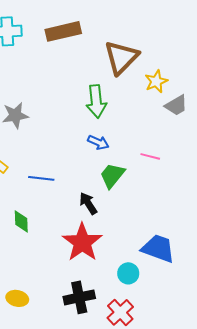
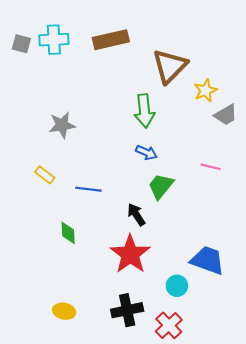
pink line: (150, 156) -> (210, 167), moved

